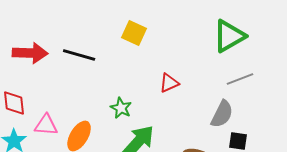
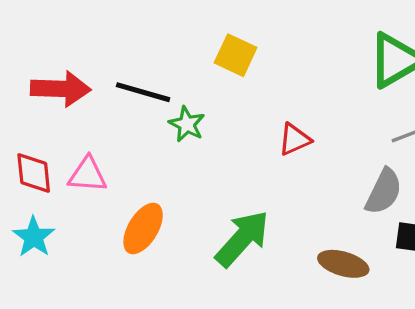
green star: (121, 108) -> (187, 124), moved
pink triangle: (46, 125) -> (88, 175), moved

